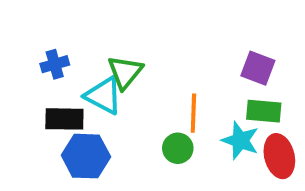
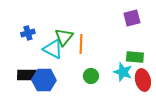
purple square: (258, 68) -> (132, 18), moved, turned -36
orange line: (193, 113) -> (81, 44), moved
black rectangle: (64, 119) -> (27, 75), moved

